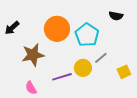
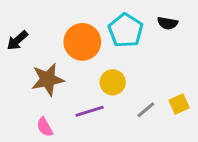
cyan pentagon: (87, 35) -> (126, 30), moved
gray line: (101, 58) -> (146, 110), moved
yellow circle: (83, 68) -> (113, 82), moved

